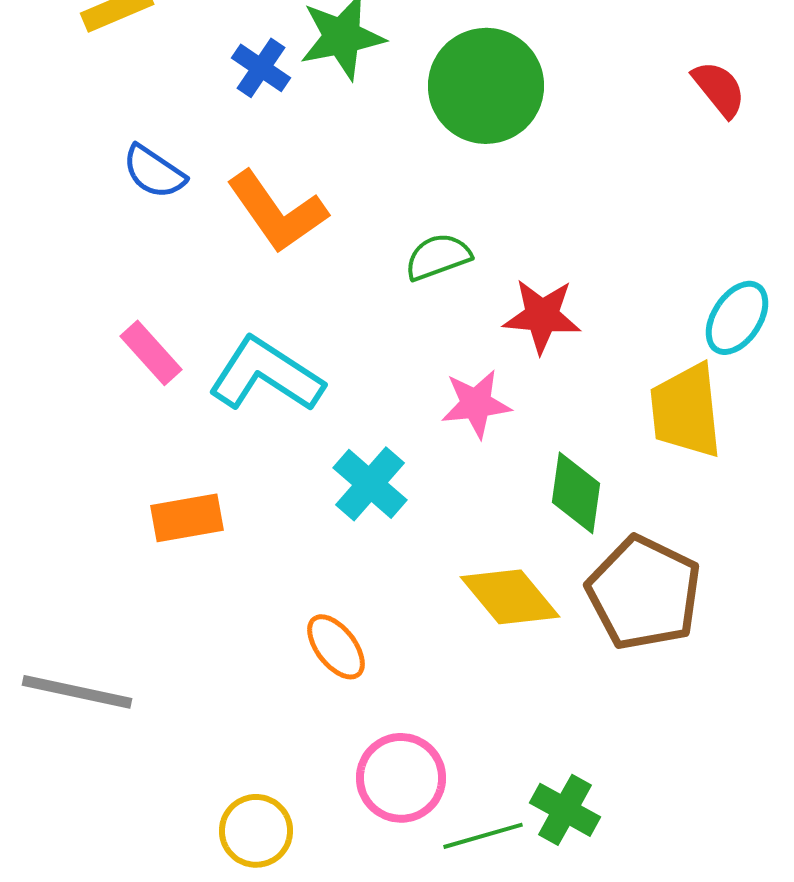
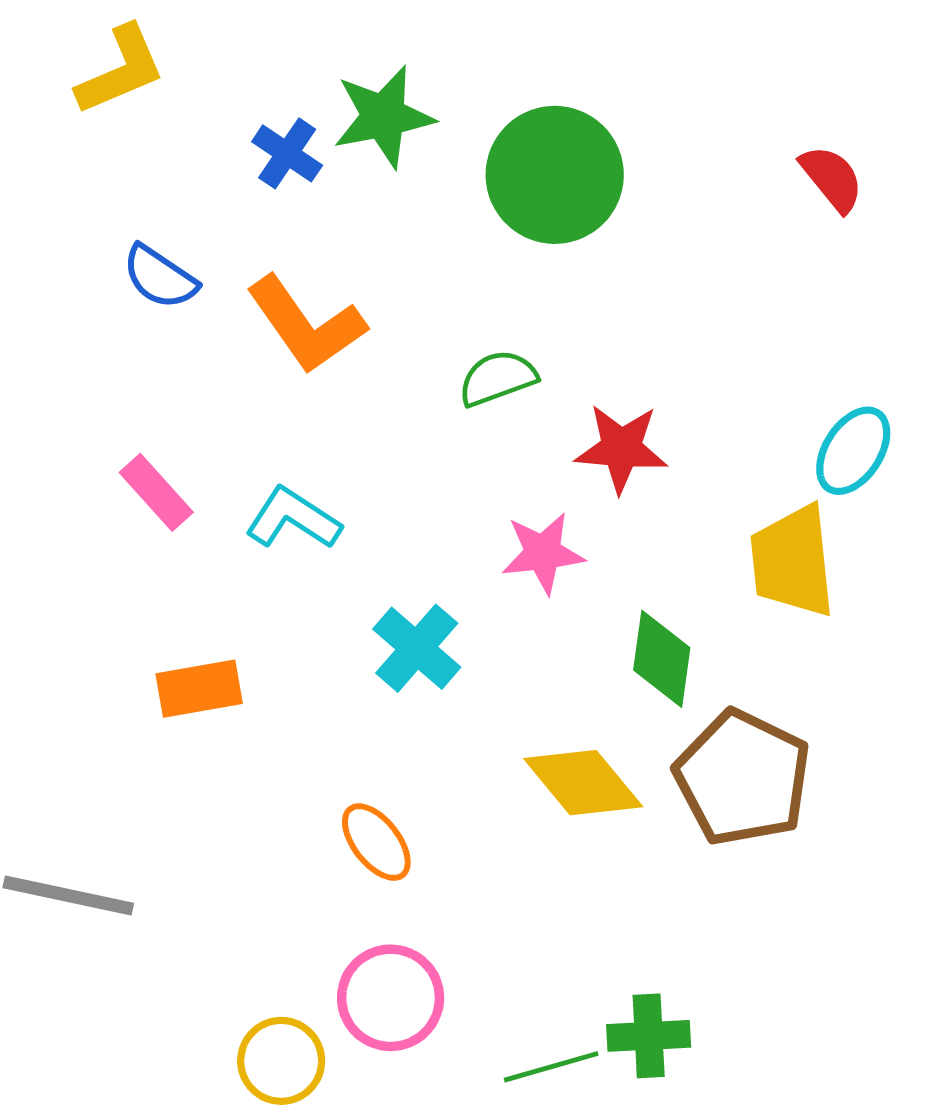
cyan L-shape: (266, 375) -> (293, 519), size x0.7
pink circle: (401, 778) -> (391, 998), moved
green cross: (565, 810) -> (649, 1036), turned -32

